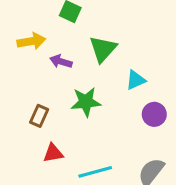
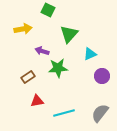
purple arrow: (61, 61) -> (42, 51), moved
brown rectangle: (39, 116) -> (28, 77), turned 32

